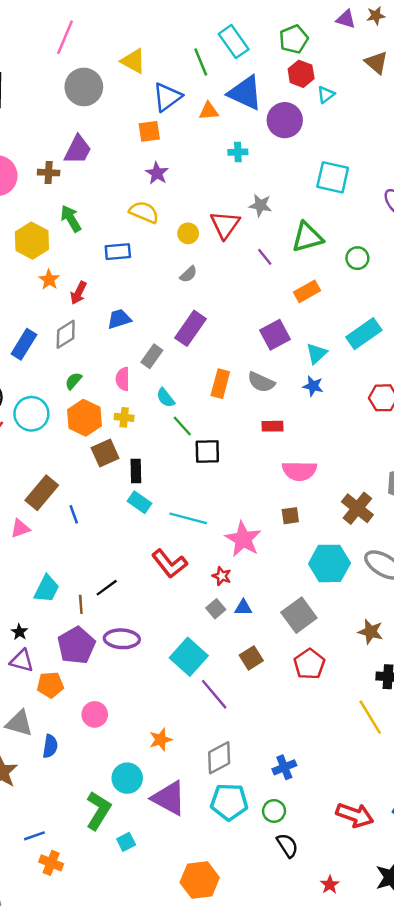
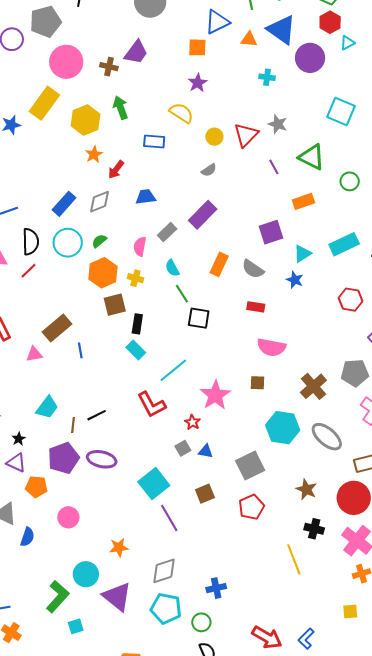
green triangle: (307, 237) -> (312, 157), turned 32
cyan circle: (31, 414) -> (68, 243), moved
cyan line: (188, 518) -> (173, 370), turned -64

